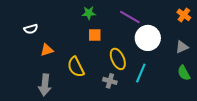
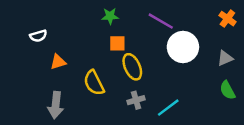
yellow ellipse: (118, 59) -> (132, 67), moved
cyan line: (141, 73) -> (168, 108), moved, turned 30
gray cross: (110, 81) -> (136, 100), turned -32

